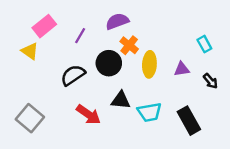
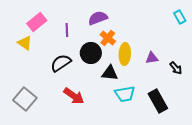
purple line: (80, 36) -> (67, 30), turned -32
cyan rectangle: (204, 44) -> (180, 17), moved
black triangle: (121, 100) -> (110, 73), moved

